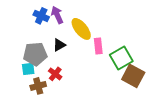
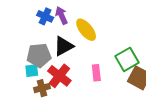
black triangle: (59, 45) -> (64, 46), size x1.5
pink rectangle: (98, 46) -> (96, 73), moved
red cross: (55, 74) -> (59, 76), size x1.6

